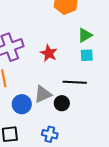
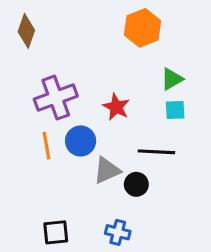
blue circle: (22, 104) -> (81, 141), moved

